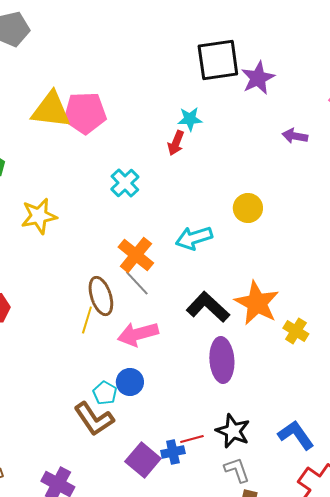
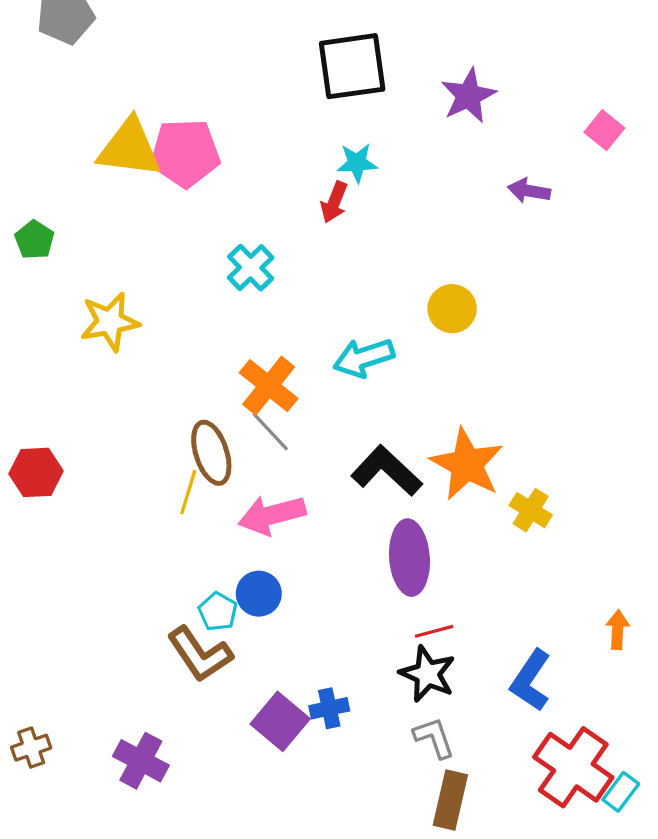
black square: (218, 60) -> (352, 66), moved
blue L-shape: (296, 435) -> (531, 680), turned -111
red line: (192, 439) -> (434, 631), moved

